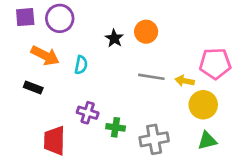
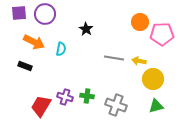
orange circle: (146, 32) -> (140, 22), moved
pink pentagon: (215, 64) -> (162, 34), moved
purple cross: (88, 113) -> (65, 97), moved
gray cross: (154, 139) -> (116, 105), turned 30
red trapezoid: (54, 141) -> (41, 106), turned 30

